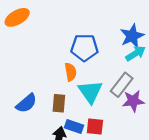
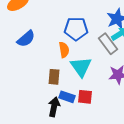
gray rectangle: (122, 85) -> (108, 44), moved, turned -75
blue semicircle: (26, 103) -> (26, 39), moved

